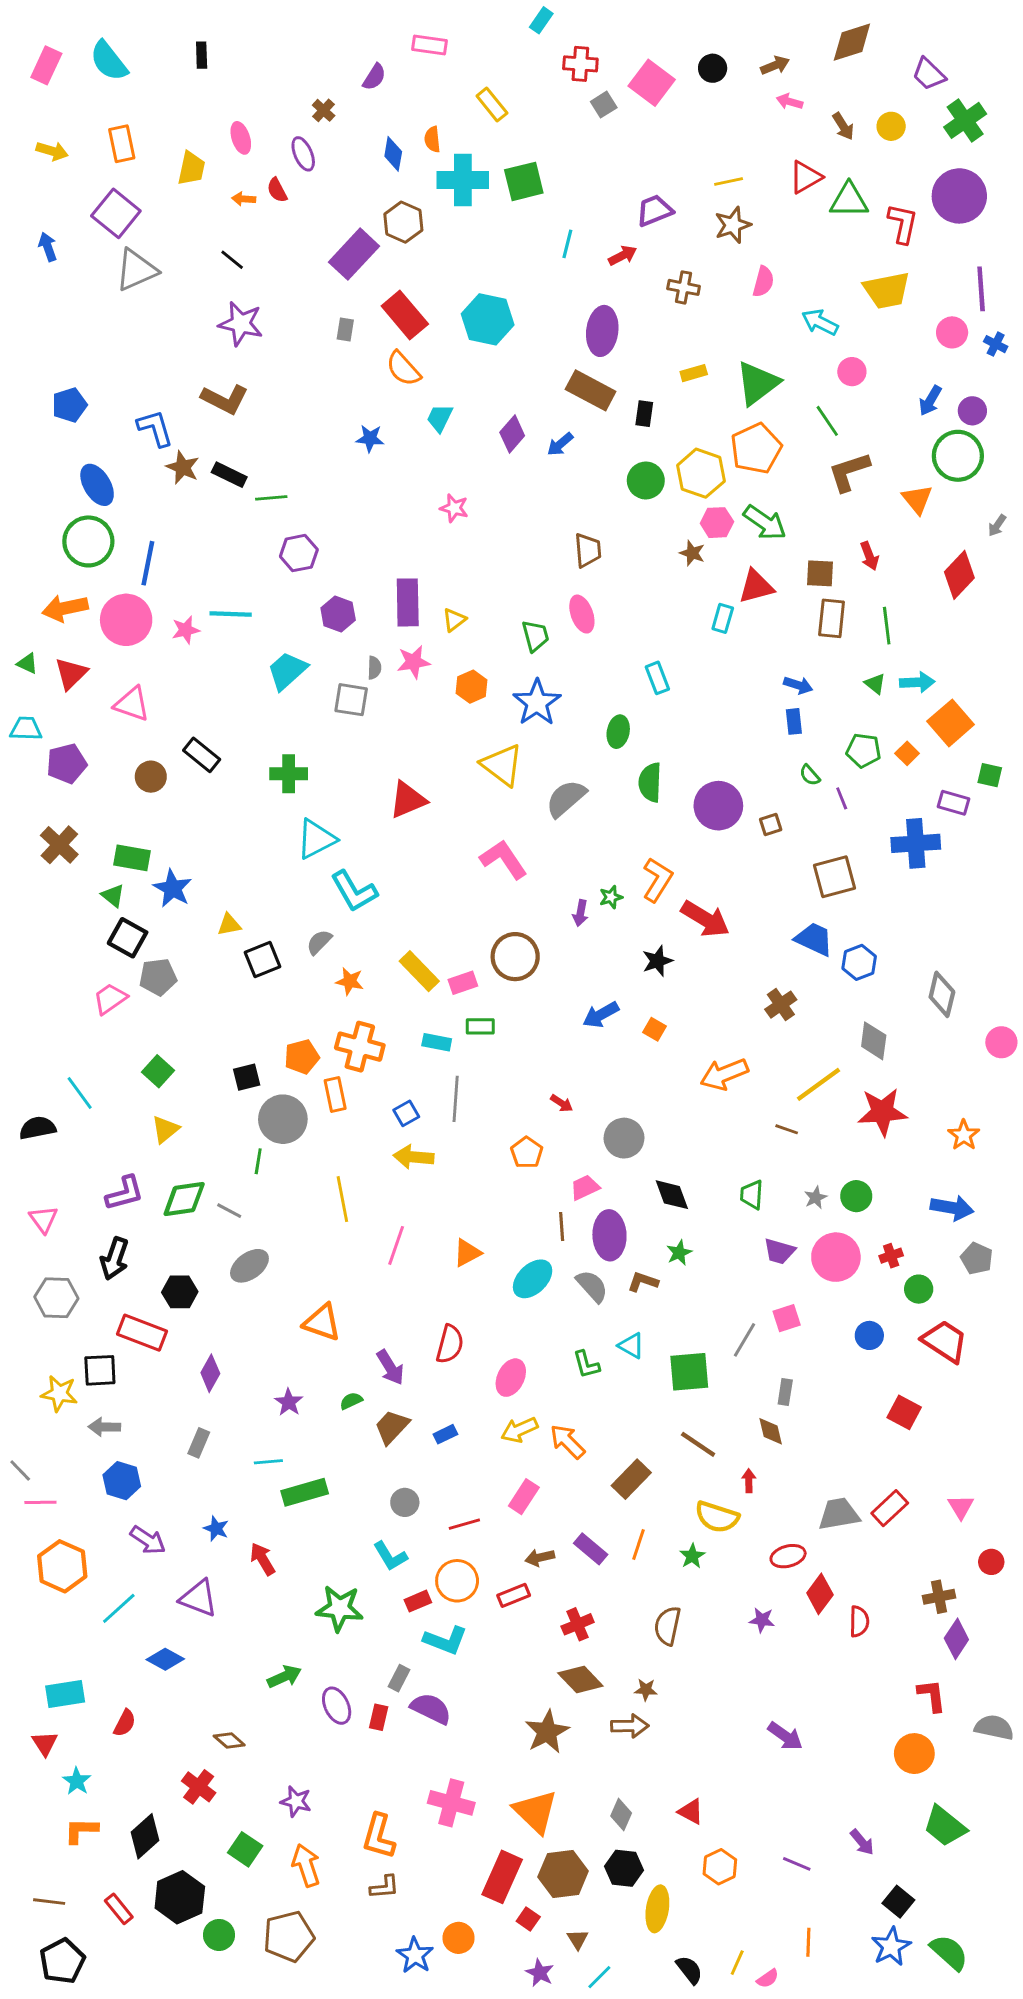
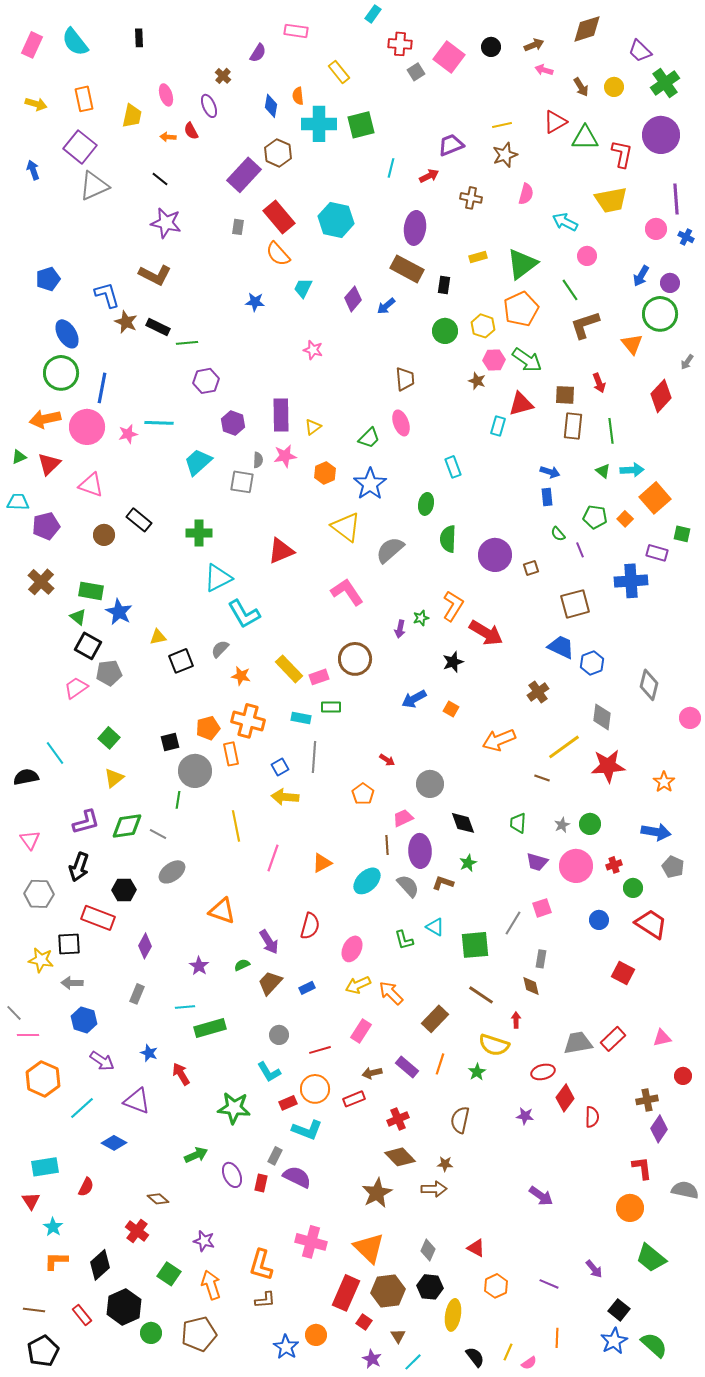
yellow hexagon: (701, 473) -> (483, 326), size x0.7
green trapezoid: (535, 636) -> (369, 438), turned 60
green triangle: (27, 663) -> (19, 457), turned -49
pink triangle: (961, 1507) -> (662, 1038), turned 48

